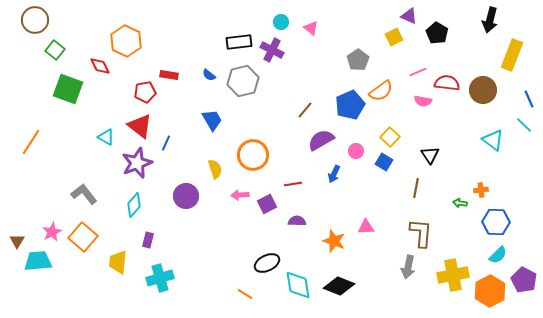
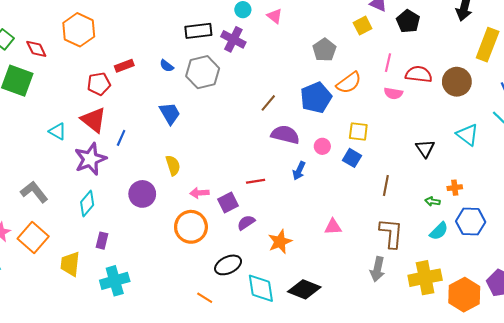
red diamond: (100, 66) -> (36, 49), moved
pink line: (418, 72) -> (388, 63), turned -54
red rectangle: (169, 75) -> (124, 66), turned -30
yellow square: (390, 137) -> (358, 131), turned -36
purple semicircle: (321, 140) -> (285, 135), turned 44
orange circle: (253, 155) -> (191, 227), moved
black triangle: (430, 155) -> (425, 148), moved
purple semicircle: (297, 221) -> (246, 223), moved, turned -36
orange star: (334, 241) -> (280, 242), moved, turned 30
cyan semicircle: (498, 255) -> (439, 231), moved

